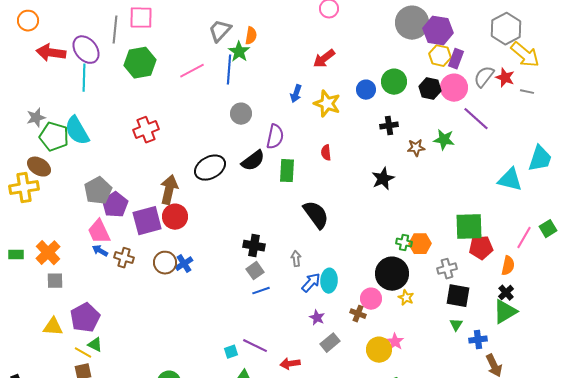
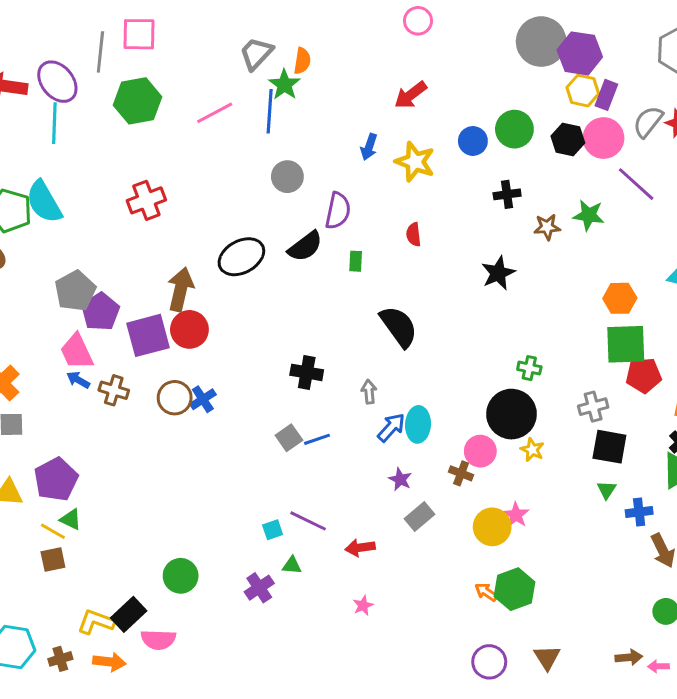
green rectangle: (287, 171) -> (356, 261), size x0.6
orange hexagon: (420, 244) -> (620, 298), moved
gray square: (255, 271) -> (289, 438), moved

